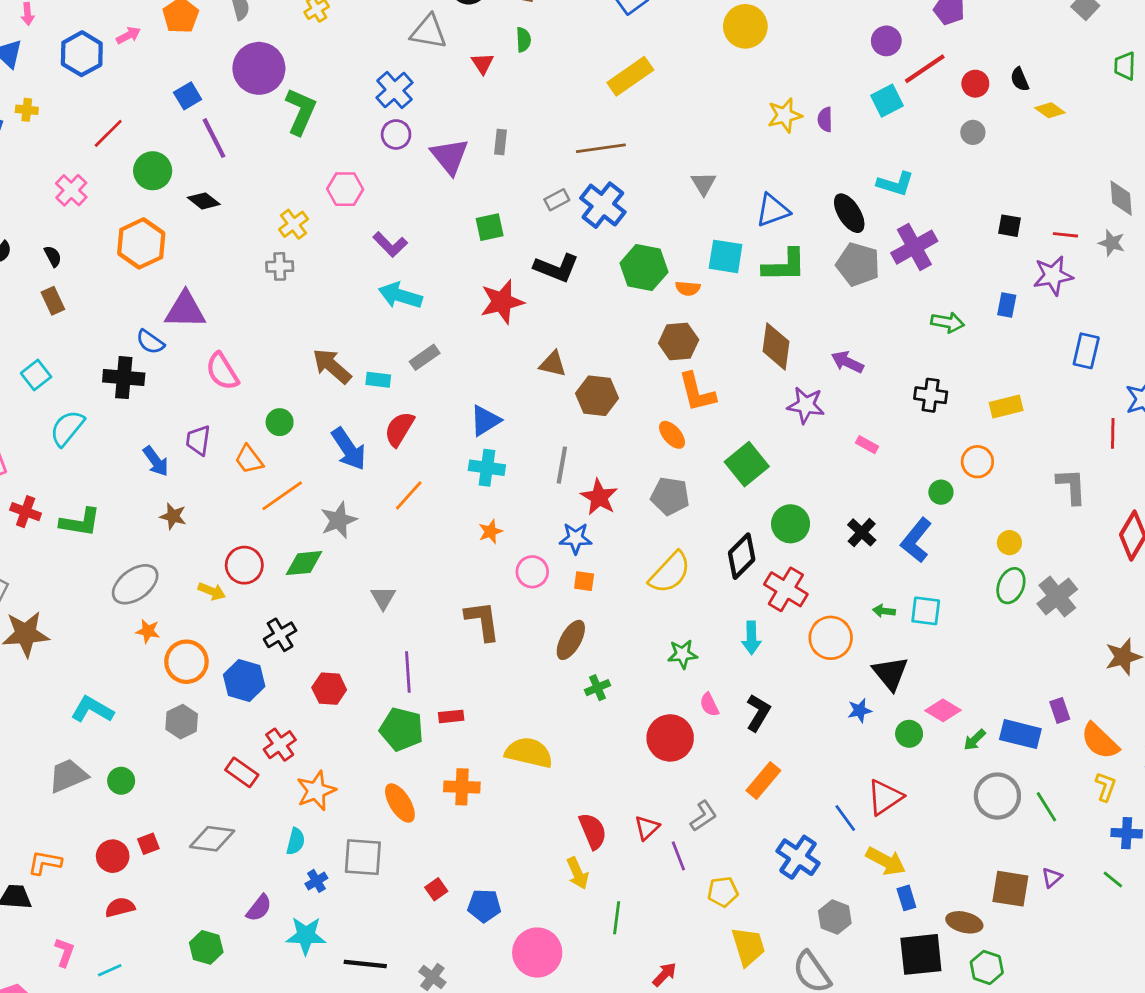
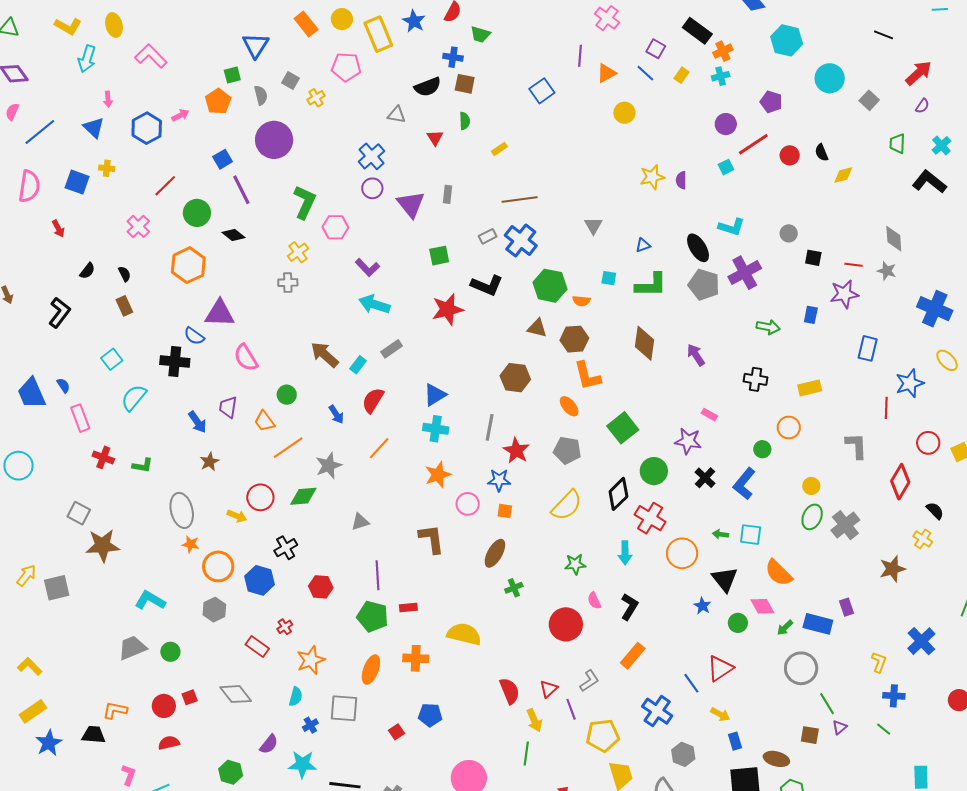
yellow circle: (745, 26) -> (624, 113), size x0.7
gray triangle: (429, 32) -> (396, 115), size x0.7
yellow rectangle: (630, 76) -> (499, 149), moved, size x0.5
cyan square: (887, 101) -> (726, 167), size x0.7
yellow diamond: (1050, 110) -> (843, 175), turned -50
green L-shape: (301, 111) -> (305, 202), moved
gray circle: (973, 132) -> (789, 233), moved
blue triangle: (773, 210) -> (643, 245), size x0.6
cyan square: (726, 256) -> (609, 278), size x0.6
purple arrow: (847, 362) -> (696, 355), turned 30
brown triangle: (553, 364) -> (537, 328), moved
cyan rectangle: (378, 380) -> (358, 365), turned -60
purple star: (806, 405) -> (688, 441), moved
blue arrow: (349, 449) -> (336, 414), size x0.6
brown star: (173, 516) -> (209, 462), turned 30
green L-shape: (80, 522) -> (143, 465), size x0.7
orange star: (491, 532) -> (438, 475), size x1.5
gray ellipse: (135, 584) -> (182, 510), turned -68
gray triangle: (383, 598) -> (360, 522), turned 42
blue star: (860, 710) -> (702, 606), turned -30
pink diamond: (943, 710) -> (762, 606), turned 30
orange semicircle: (1100, 741) -> (779, 573), moved
red cross: (280, 745) -> (285, 627), size x0.7
orange ellipse: (400, 803) -> (371, 670), turned 52
green line: (1046, 807) -> (827, 704), moved
gray diamond: (212, 839) -> (236, 694), turned 44
yellow arrow: (886, 861) -> (720, 714), size x0.7
yellow arrow: (578, 873) -> (534, 720), moved
brown square: (1010, 889) -> (810, 735), size x0.7
yellow pentagon: (723, 892) -> (603, 735), size x1.5
blue pentagon: (484, 906) -> (430, 715), moved

